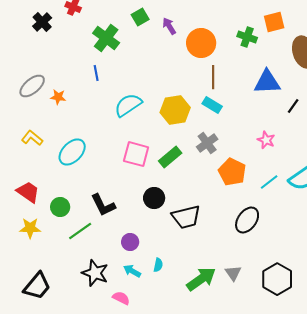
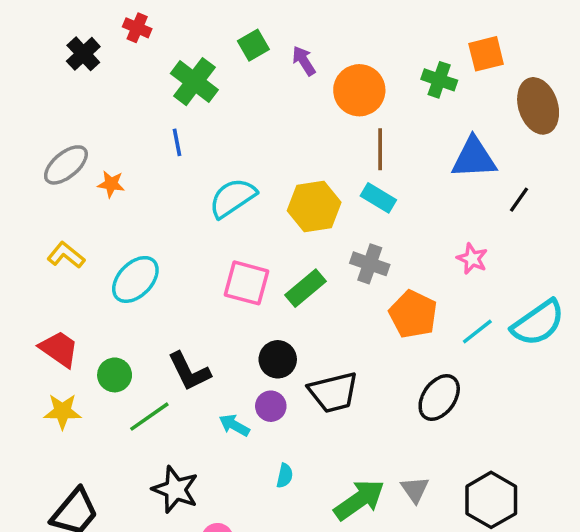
gray cross: (207, 143) -> (370, 264), turned -35
purple circle: (130, 242) -> (271, 406), moved
cyan arrow: (132, 271) -> (234, 425), moved

